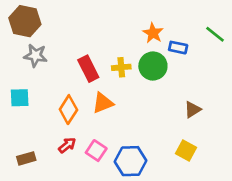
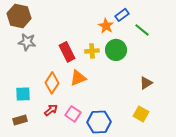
orange star: (153, 33) -> (106, 26), moved
green line: (215, 34) -> (142, 30), moved
blue rectangle: (178, 48) -> (122, 15), moved, turned -48
cyan square: (20, 98) -> (23, 94), moved

